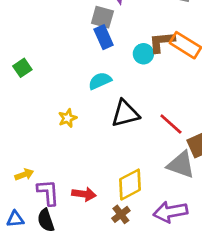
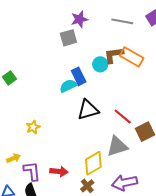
gray square: (102, 17) -> (68, 38), turned -30
blue rectangle: (104, 37) -> (79, 76), moved
yellow star: (68, 118) -> (33, 127), moved
gray triangle: (181, 165) -> (117, 146), moved, turned -35

